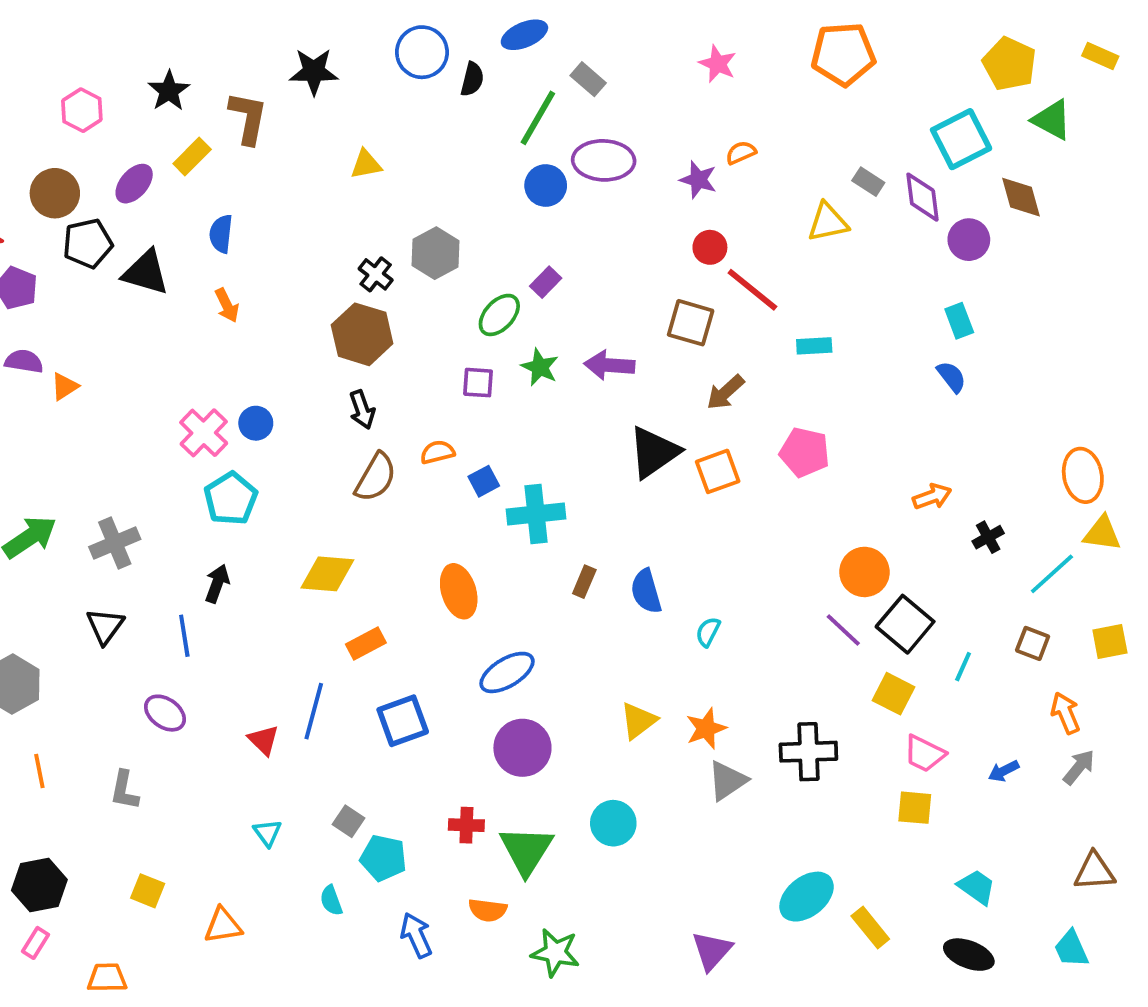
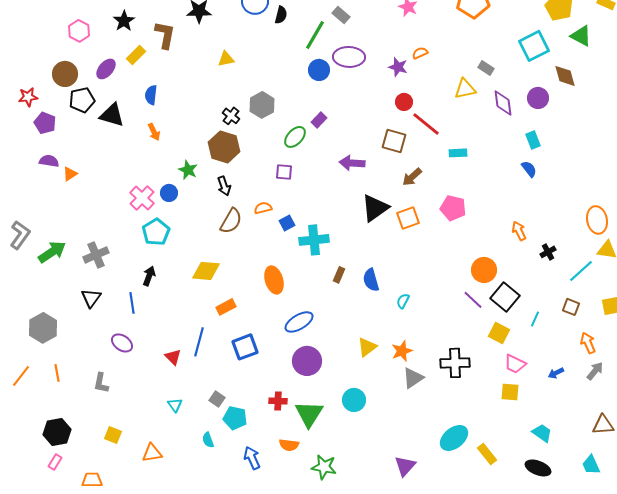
purple diamond: (922, 197) -> (503, 103), moved
green star: (540, 367) -> (188, 170), moved
orange arrow: (932, 497) -> (519, 231), turned -96

